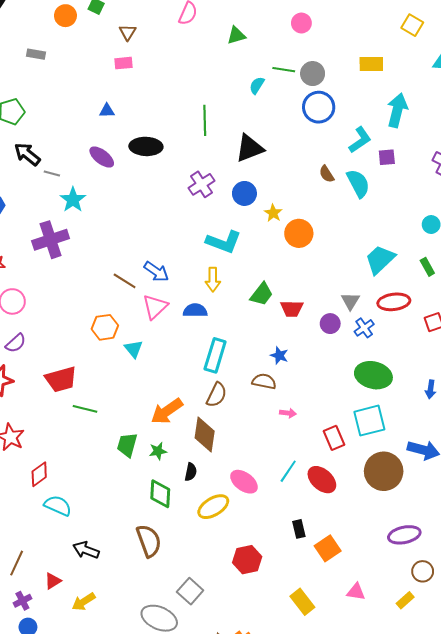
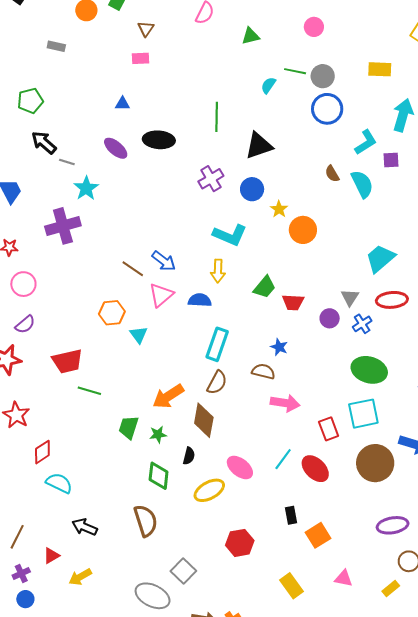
pink arrow: (288, 413) -> (285, 403), size x1.8

